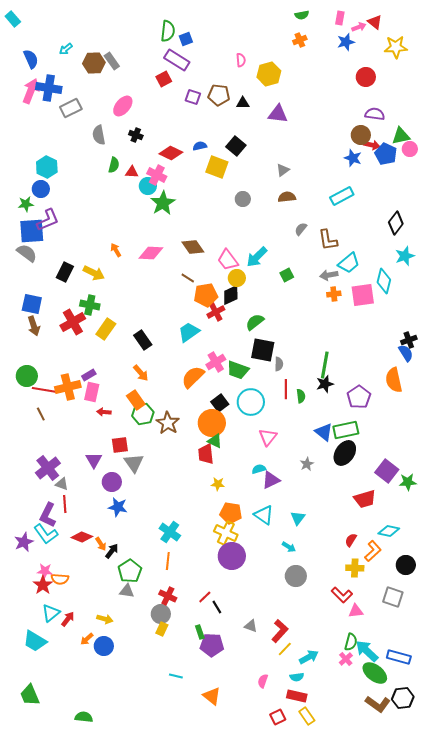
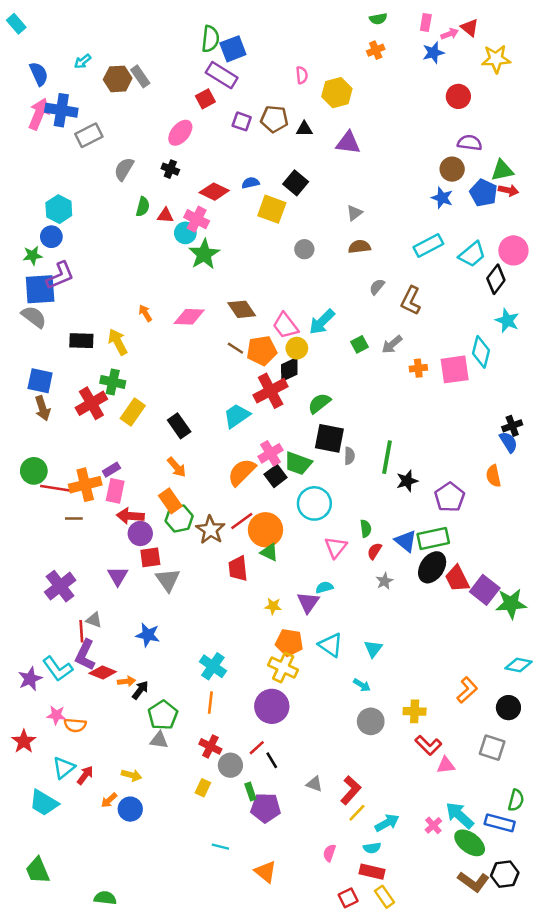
blue square: (186, 39) -> (233, 49), size x1.5
pink ellipse: (123, 106) -> (180, 133), moved
gray semicircle: (99, 135) -> (124, 169), turned 42
red arrow: (372, 145) -> (508, 190), moved
pink circle: (410, 149) -> (513, 250), moved, size x1.5
brown L-shape: (328, 240) -> (411, 301), turned 35
cyan star: (405, 256) -> (507, 321), turned -30
cyan trapezoid: (349, 263) -> (472, 254), moved
black rectangle: (65, 272) -> (81, 341), turned 66
yellow arrow: (94, 273) -> (118, 342), turned -145
gray arrow: (329, 275) -> (392, 344), moved, turned -30
orange pentagon: (206, 295) -> (262, 351), moved
red cross: (216, 312) -> (271, 391), size x1.5
green line: (325, 365) -> (387, 457), moved
orange semicircle: (394, 380) -> (493, 476), size x0.7
red line: (286, 389) -> (242, 521), moved, turned 54
green semicircle: (301, 396) -> (366, 529), moved
black square: (220, 403) -> (276, 476), moved
red arrow: (104, 412) -> (130, 516), size x1.5
brown line: (41, 414) -> (74, 518), moved, turned -64
red trapezoid: (206, 454) -> (238, 569), moved
purple triangle: (271, 480) -> (308, 602), moved, turned -30
purple circle: (112, 482) -> (140, 534), moved
green star: (408, 482) -> (511, 604), size x1.4
gray triangle: (62, 484) -> (94, 620), moved
red trapezoid: (365, 499) -> (457, 579), moved, turned 80
purple L-shape: (48, 515) -> (85, 655), moved
cyan diamond: (389, 531) -> (518, 665), moved
red semicircle: (351, 540) -> (374, 551), moved
orange arrow: (101, 544) -> (126, 681), turned -64
purple circle: (232, 556) -> (272, 706), moved
yellow cross: (355, 568) -> (415, 711), moved
red star: (43, 585) -> (24, 741), moved
gray circle: (161, 614) -> (230, 765), moved
green semicircle: (351, 642) -> (516, 800), moved

